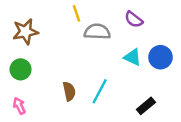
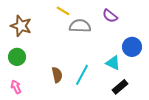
yellow line: (77, 13) -> (63, 11), turned -40
brown star: (25, 32) -> (21, 26), turned 30
cyan triangle: (132, 57) -> (113, 63), moved

